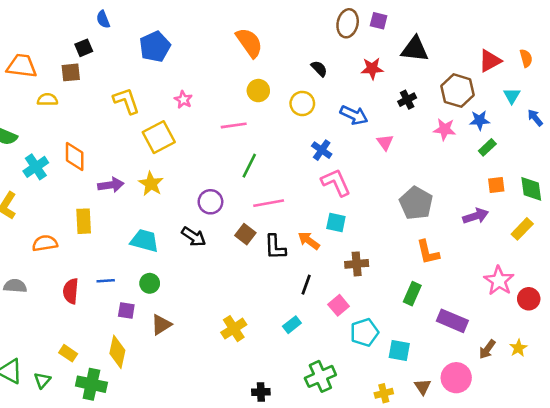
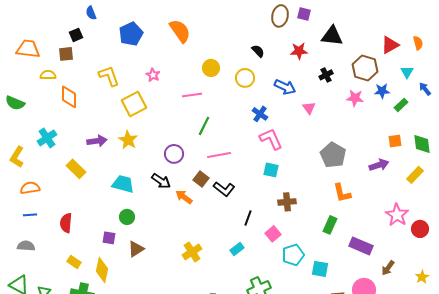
orange semicircle: (249, 43) -> (180, 31), moved
green rectangle: (487, 147) -> (401, 105), moved
orange diamond: (75, 157) -> (69, 97), moved
cyan cross: (36, 167) -> (47, 138), moved
yellow rectangle: (84, 221) -> (76, 169), turned -42
orange arrow: (309, 241) -> (184, 197), moved
orange semicircle: (45, 243) -> (30, 188), moved
black L-shape: (275, 247) -> (224, 189), turned -50
blue line: (106, 281) -> (30, 215), moved
gray semicircle: (15, 286) -> (26, 246), moved
yellow star: (518, 348) -> (422, 277), moved
yellow rectangle: (68, 353) -> (74, 262), moved

